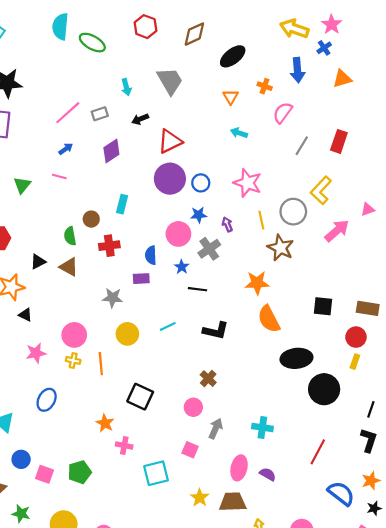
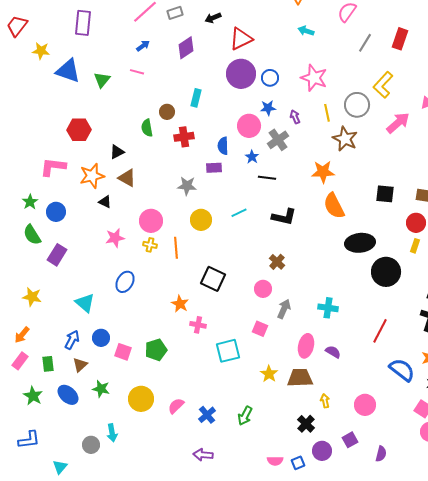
brown triangle: (69, 267) -> (127, 178), moved

